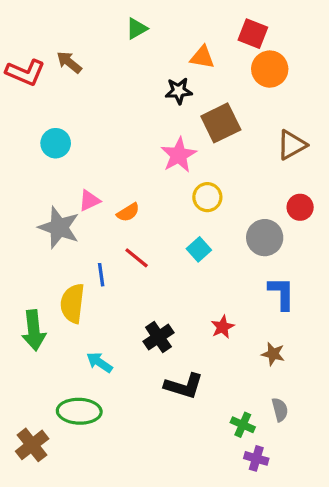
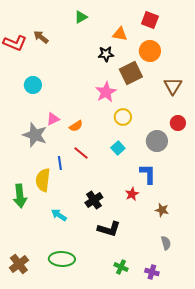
orange circle: (270, 69) -> (150, 51), moved
brown triangle: (292, 145) -> (173, 86), turned -30
blue L-shape: (282, 293) -> (148, 174), moved
green ellipse: (79, 411) -> (62, 259), moved
green cross: (243, 425) -> (121, 267), moved

